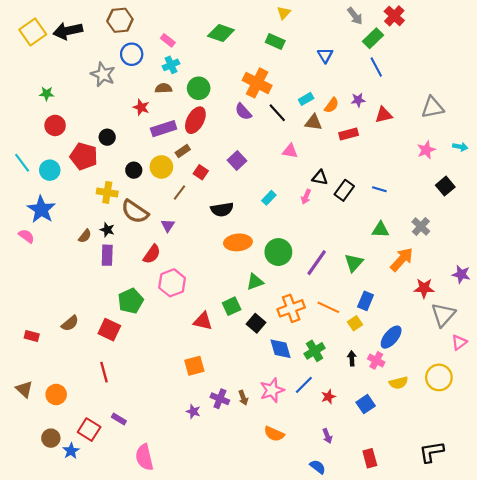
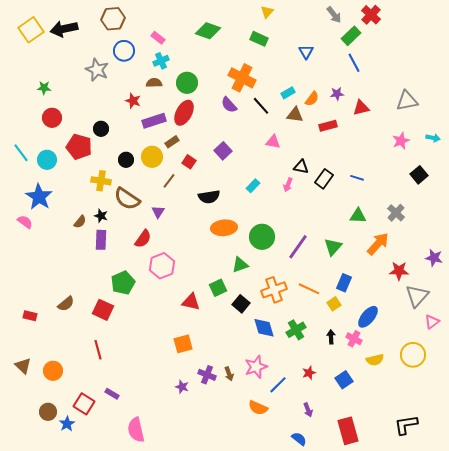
blue line: (304, 385) -> (278, 385), moved
red rectangle: (370, 458) -> (348, 431), size x1.5

